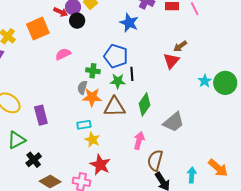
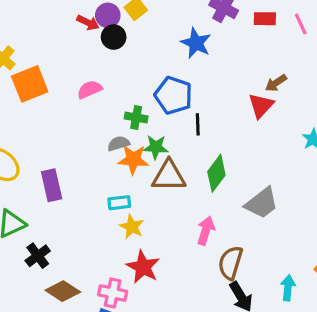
orange square: (38, 29) -> (30, 84), moved
green star: (118, 81) -> (156, 147), moved
gray semicircle: (82, 88) -> (119, 144), turned 56

